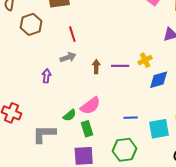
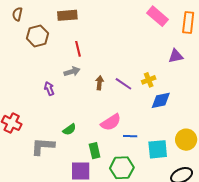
purple line: (120, 66) -> (123, 84), turned 30
purple arrow: (46, 76) -> (49, 89), turned -32
pink semicircle: (90, 106) -> (111, 122), moved
green rectangle: (87, 129) -> (95, 151), moved

